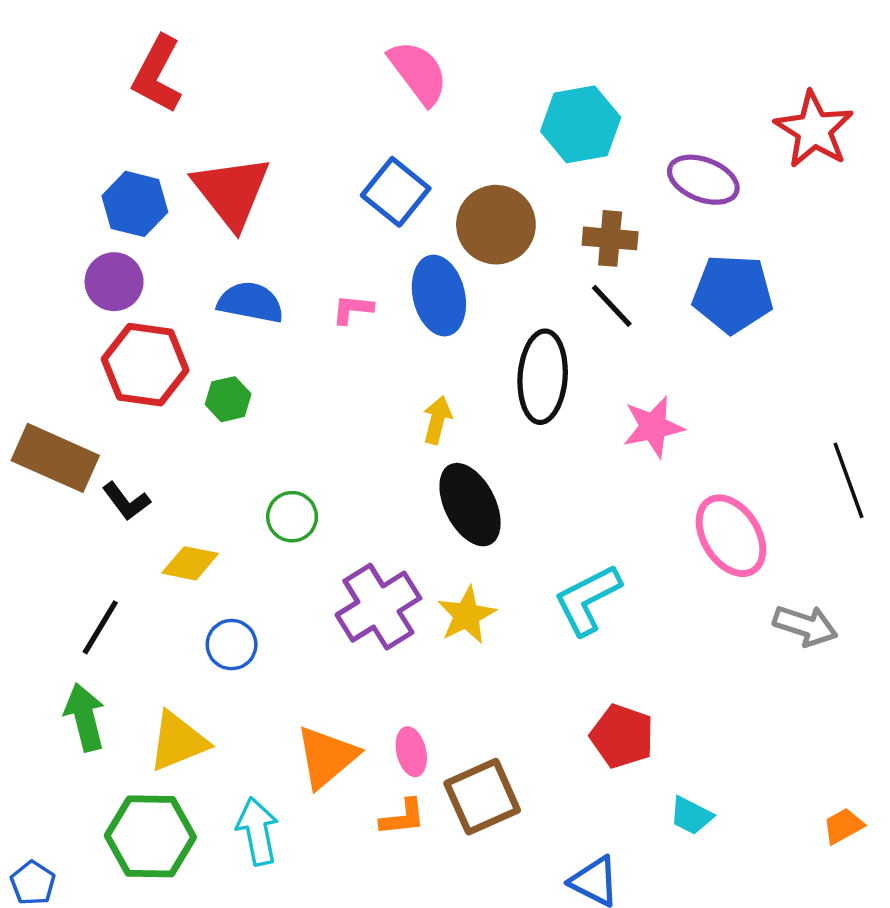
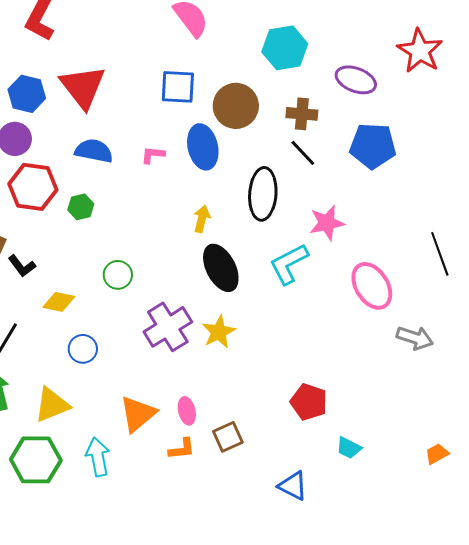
blue square: (396, 192) -> (178, 87), turned -36
cyan L-shape: (588, 600) -> (289, 264), moved
brown square: (482, 797) -> (228, 437), size x0.7

